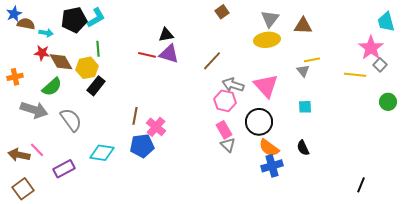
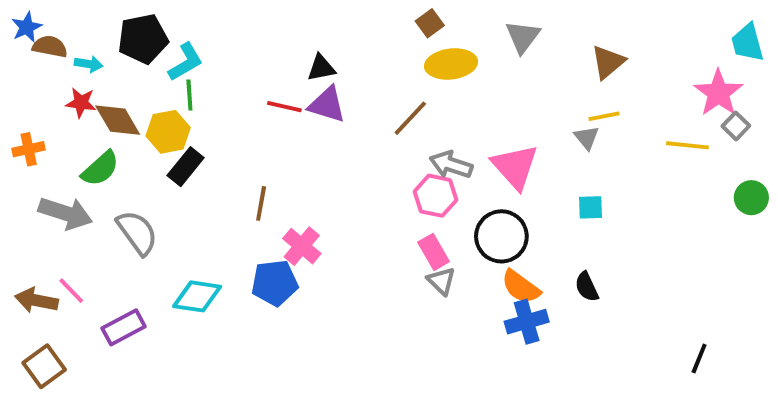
cyan L-shape: (96, 18) -> (186, 62), moved
brown triangle: (303, 26) -> (608, 62), moved, turned -42
yellow ellipse: (267, 40) -> (451, 64), moved
brown line: (135, 116) -> (261, 203), moved

